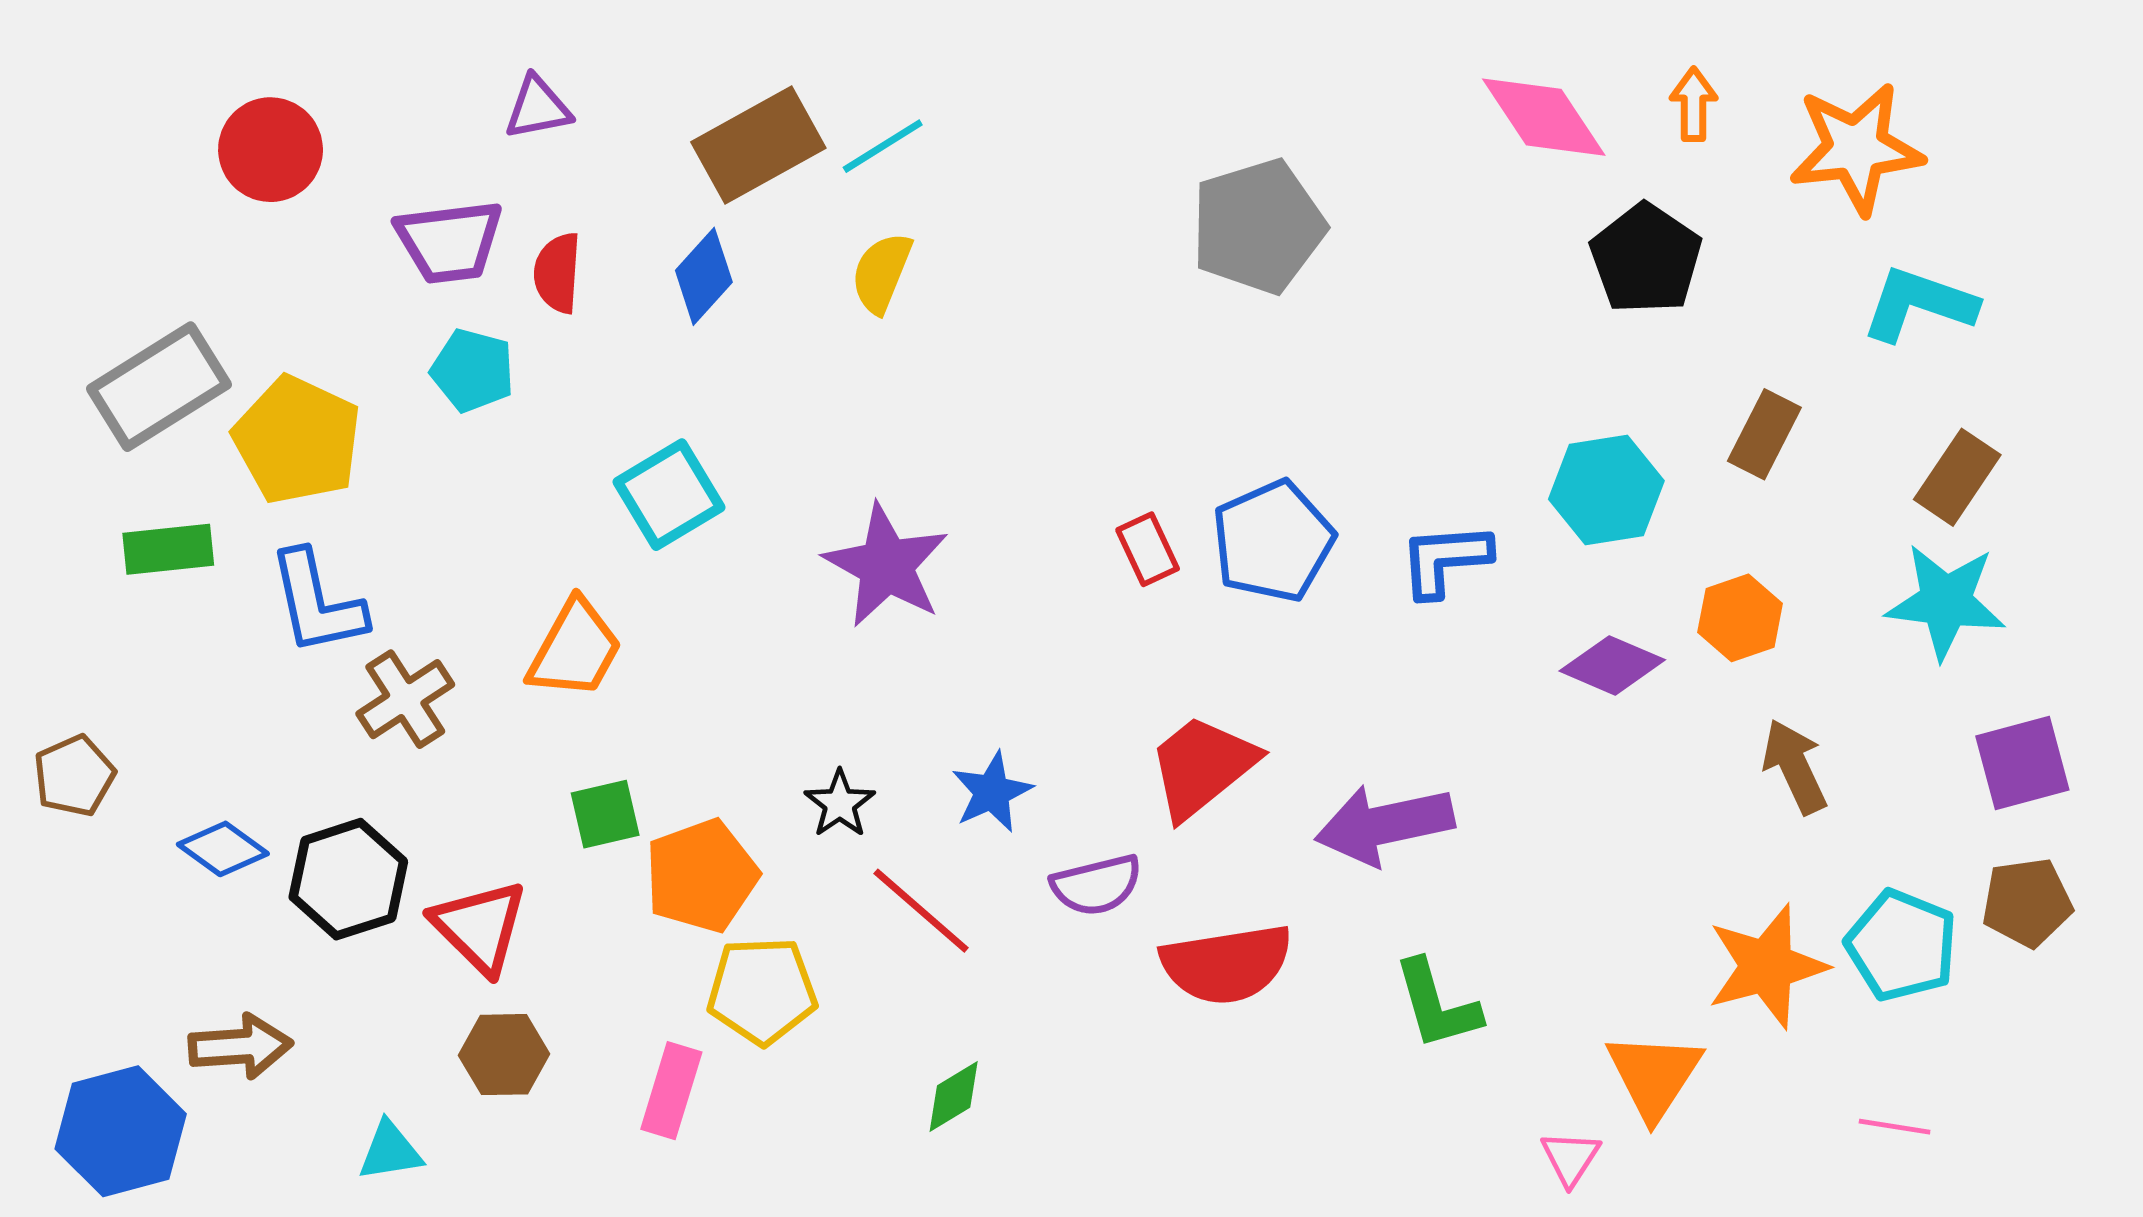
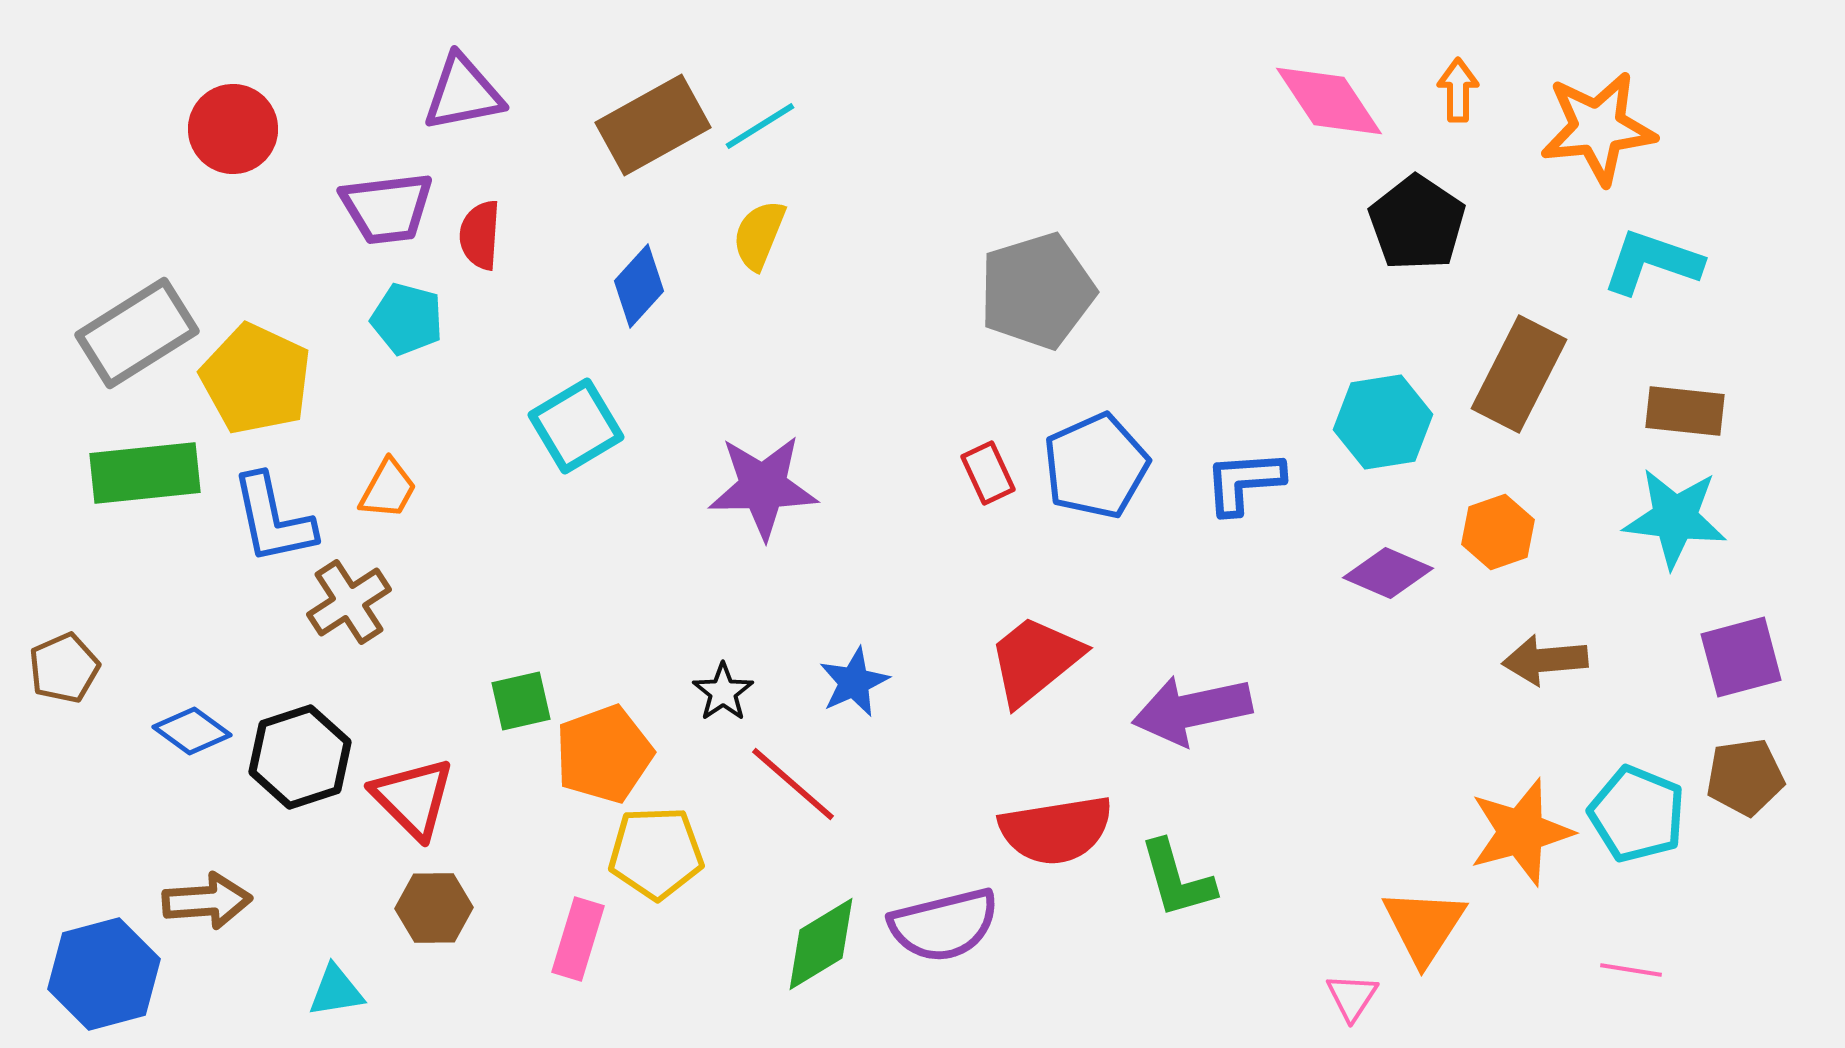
purple triangle: (538, 108) -> (463, 93), size x1.4
gray pentagon: (1258, 226) -> (1037, 291), moved
blue diamond: (704, 276) -> (639, 286), moved
brown rectangle: (1764, 434) -> (1519, 374), size x1.5
brown rectangle: (1957, 477) -> (1685, 411), turned 62
green rectangle: (168, 549) -> (145, 473), size x1.4
purple star: (886, 566) -> (763, 487), turned -30
orange trapezoid: (575, 649) -> (388, 489), moved, size x0.7
brown arrow: (1795, 766) -> (1545, 660), turned -70
purple semicircle: (1096, 885) -> (944, 925), moved, size x1.4
green L-shape: (1437, 1005) -> (1177, 879), moved
green diamond: (954, 1096) -> (821, 944), size x1.5

